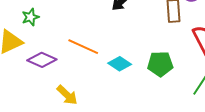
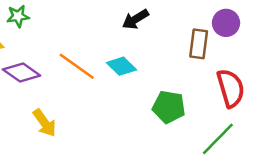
cyan diamond: (120, 64) -> (121, 66), moved

